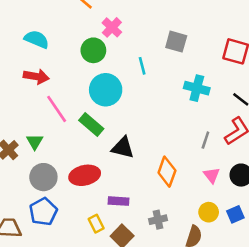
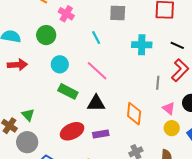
green circle: (93, 50) -> (46, 35), moved
cyan circle: (106, 90) -> (60, 64), moved, size x0.7
pink line: (57, 109) -> (97, 71), moved
gray circle: (43, 177) -> (27, 142), moved
purple rectangle: (118, 201) -> (101, 134), moved
yellow circle: (209, 212) -> (172, 128), moved

